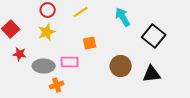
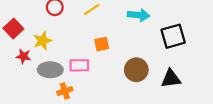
cyan arrow: (123, 17) -> (139, 15), turned 126
yellow star: (47, 32) -> (42, 41), moved
black square: (154, 36) -> (173, 36), turned 35

